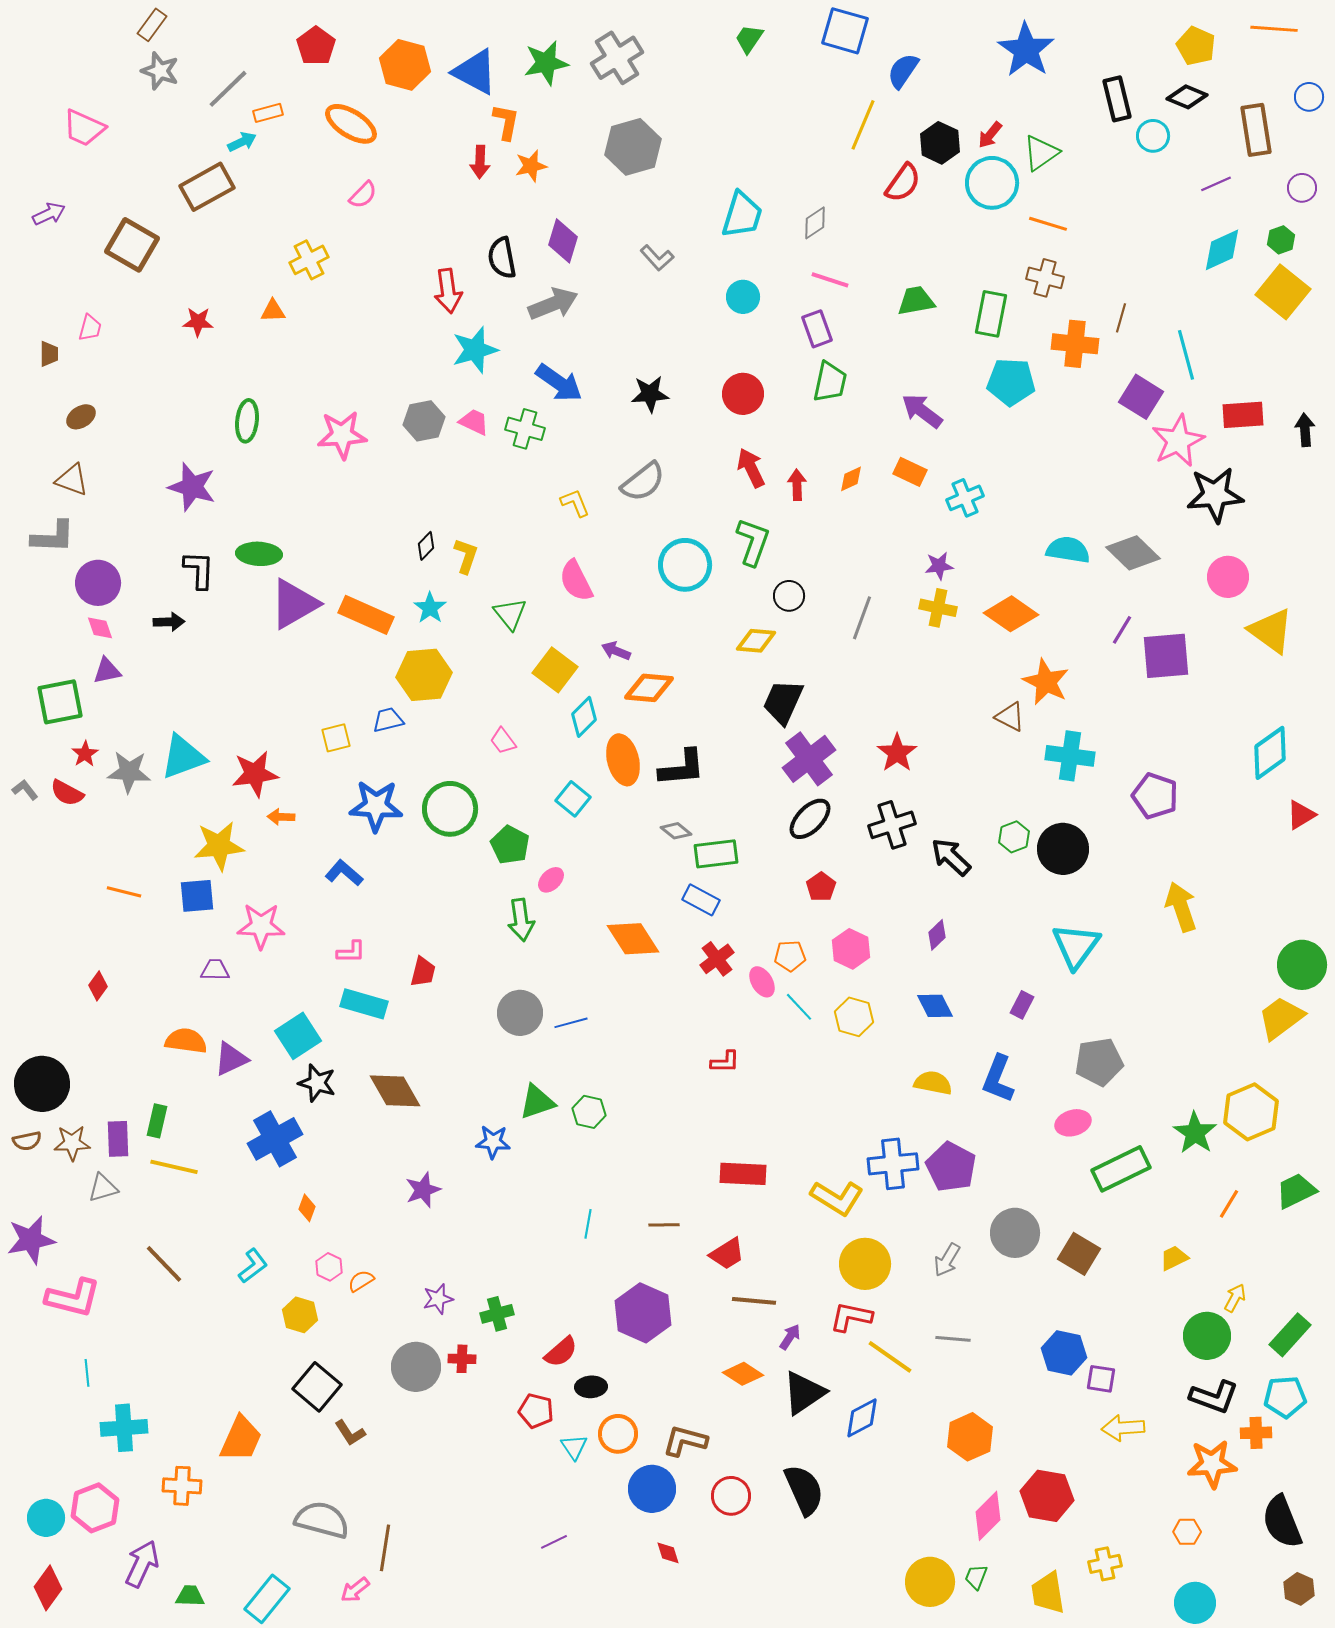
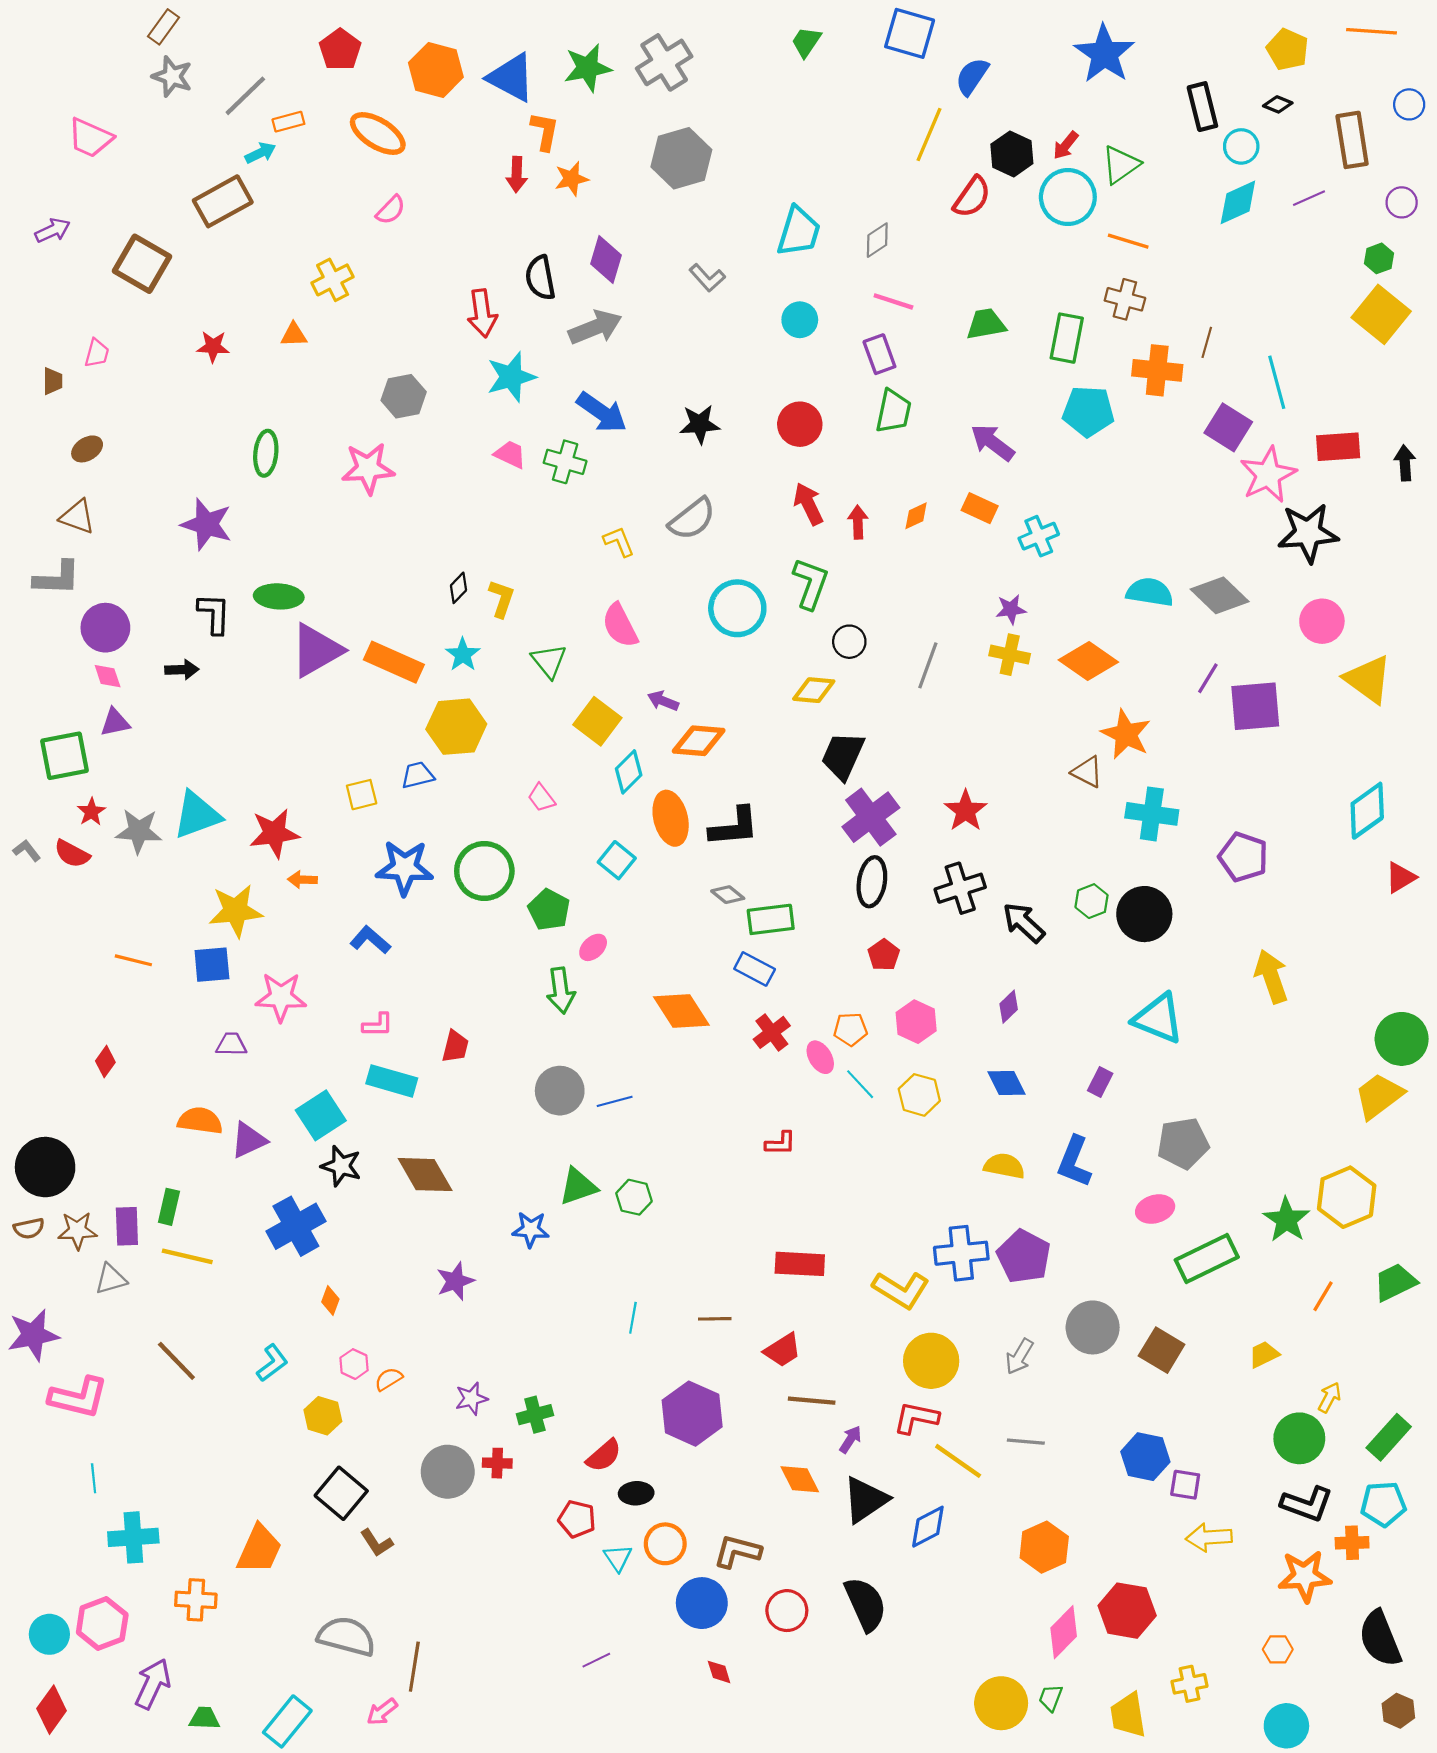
black diamond: (1187, 97) -> (1278, 104), size x0.7
cyan diamond: (1222, 250) -> (1238, 202), moved
gray hexagon: (424, 421) -> (404, 396), moved
black ellipse: (810, 819) -> (872, 882), turned -36
cyan triangle: (1076, 946) -> (1158, 1018), turned -44
orange diamond: (743, 1374) -> (800, 1479), turned 30

